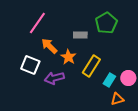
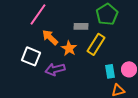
yellow rectangle: (91, 66) -> (96, 44), moved
cyan rectangle: (109, 80) -> (110, 71), turned -40

